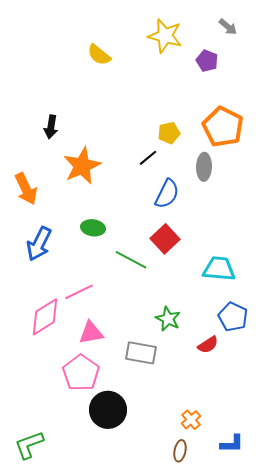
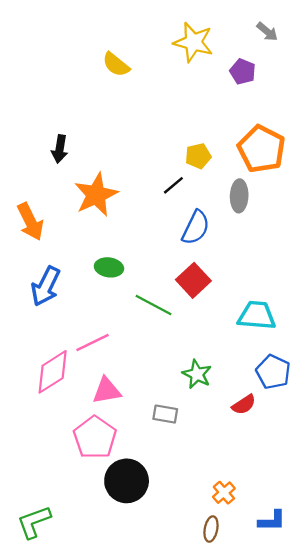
gray rectangle: (141, 353) -> (165, 414), size x0.7

